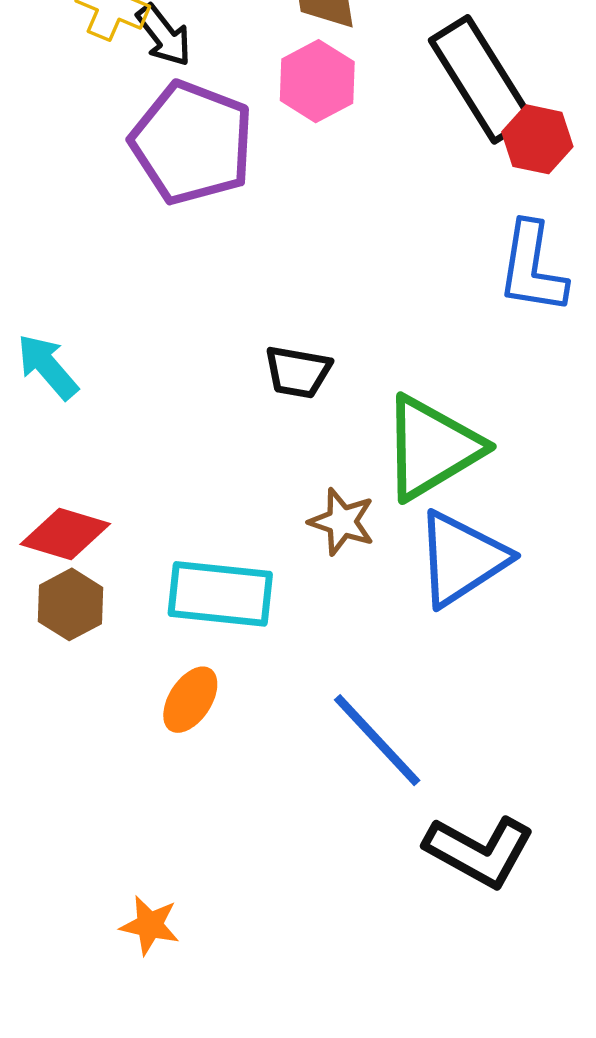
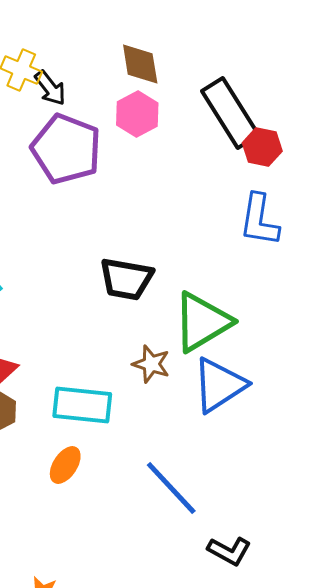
black trapezoid: (298, 372) -> (126, 279), size x1.4
black L-shape: (479, 851) -> (229, 551), size x0.7

